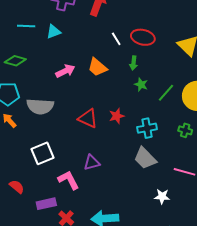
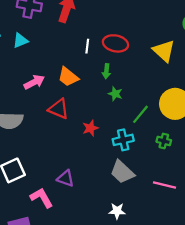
white line: (116, 39) -> (87, 46), turned 40
green line: (166, 93) -> (140, 114), moved
red triangle: (88, 118) -> (59, 109), moved
purple triangle: (92, 163) -> (66, 178), turned 36
white star: (162, 197) -> (117, 211), moved

